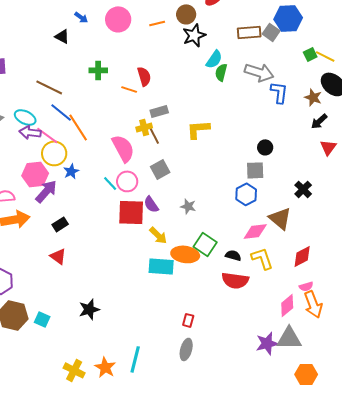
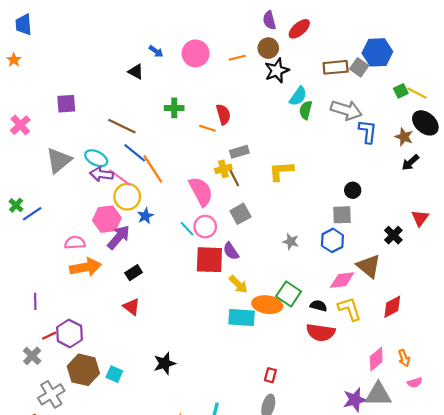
red triangle: (328, 147) -> (420, 218), moved
gray star: (188, 206) -> (291, 242), moved
pink semicircle: (306, 286) -> (415, 383), moved
orange arrow: (313, 304) -> (404, 358), size x0.6

